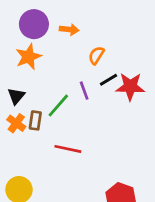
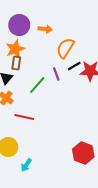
orange semicircle: (96, 55) -> (65, 48), size x1.5
brown rectangle: (35, 120) -> (16, 63), moved
red line: (68, 149) -> (24, 117), moved

